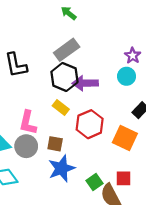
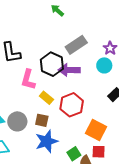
gray rectangle: (67, 50) -> (76, 45), moved
yellow rectangle: (61, 108) -> (46, 98), moved
pink L-shape: (28, 123) -> (28, 80), moved
orange square: (125, 138) -> (96, 130), moved

